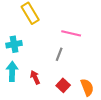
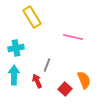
gray line: (59, 54) -> (47, 65), moved
orange semicircle: (87, 87) -> (84, 80), moved

